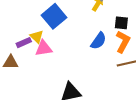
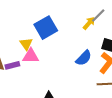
purple rectangle: (24, 43) -> (12, 65), moved

